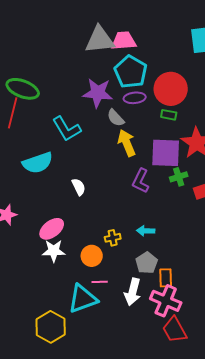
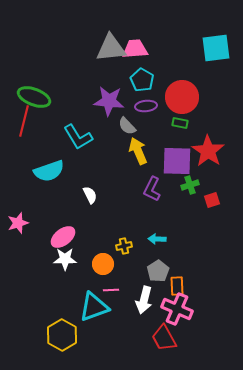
cyan pentagon: (131, 72) -> (142, 80), size x0.7
red trapezoid: (175, 330) -> (164, 338), moved

